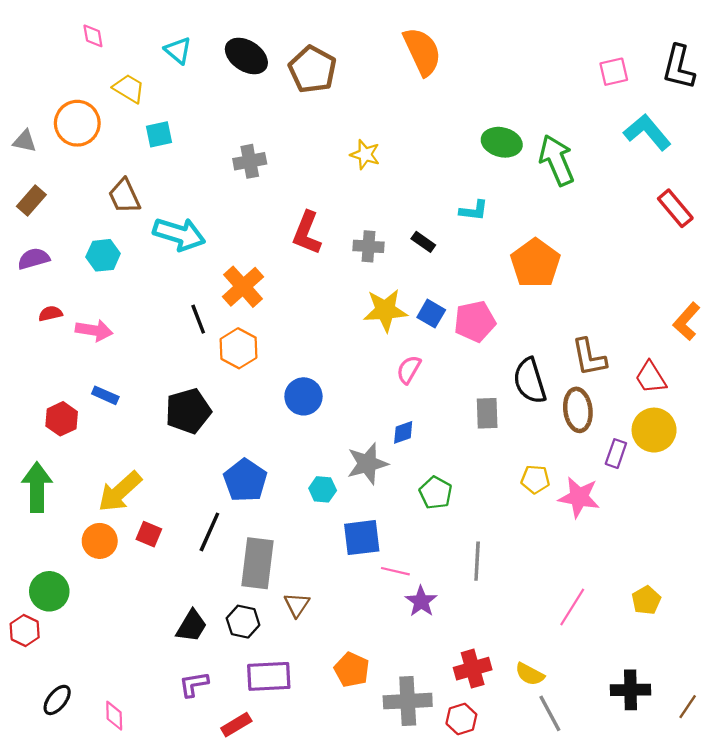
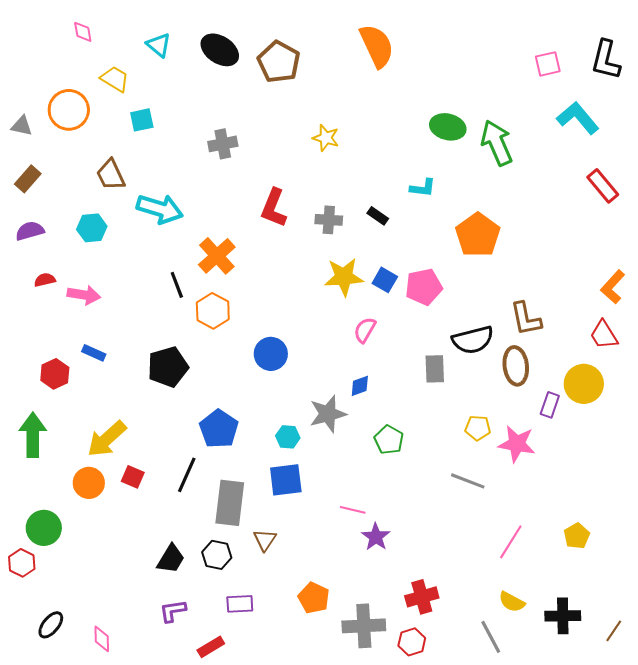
red trapezoid: (651, 377) -> (604, 335), moved
black semicircle: (530, 381) -> (473, 340), turned -87
blue square: (362, 538) -> (286, 480), moved
gray line: (477, 561) -> (468, 481), moved, turned -72
yellow semicircle: (530, 674) -> (512, 602), moved
purple rectangle: (269, 676) -> (240, 604), size x0.7

